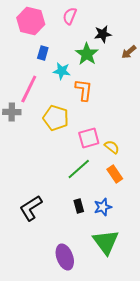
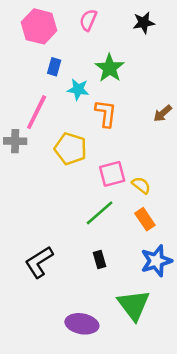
black star: (103, 34) -> (144, 23), moved
brown arrow: (129, 52) -> (163, 113), moved
blue star: (103, 207) -> (156, 261), moved, size x1.4
purple ellipse: (65, 257) -> (82, 324), turned -60

